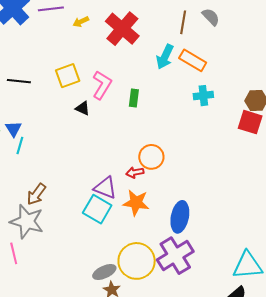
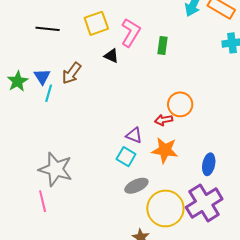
purple triangle: (105, 188) -> (134, 135), size x0.7
brown arrow: (36, 194) -> (72, 73), moved
cyan square: (97, 209) -> (126, 157), size x0.7
blue ellipse: (180, 217) -> (209, 164), size x0.7
gray ellipse: (104, 272) -> (136, 186), moved

